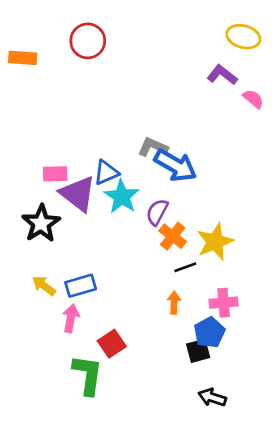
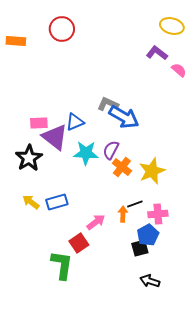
cyan star: (122, 197) -> (86, 153), moved, turned -30
black line: (185, 267) -> (135, 204), moved
pink arrow: (71, 318) -> (96, 222), moved, turned 42

